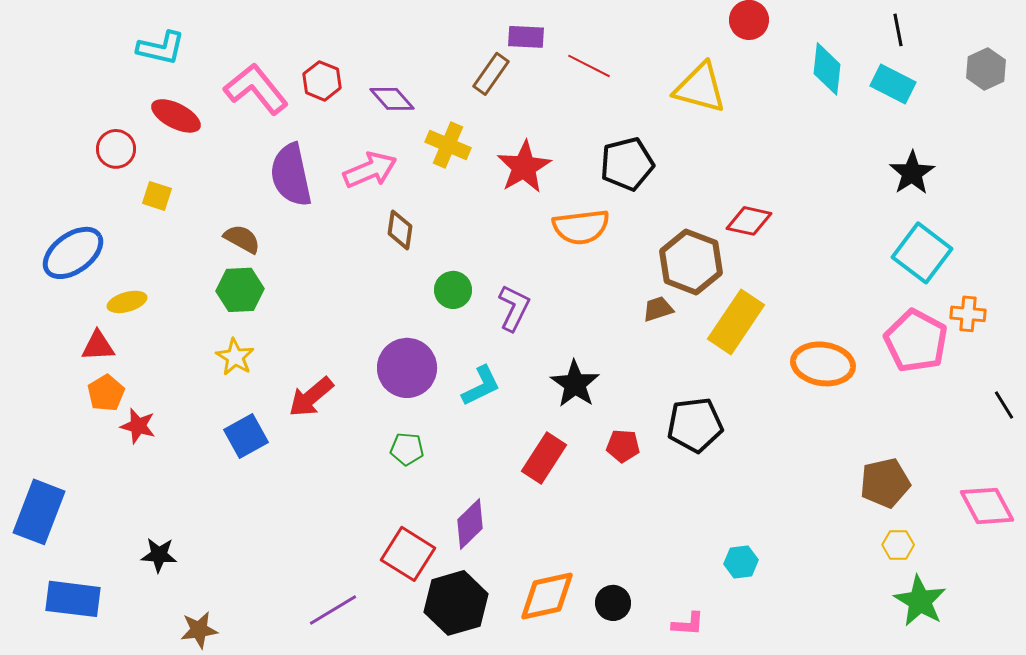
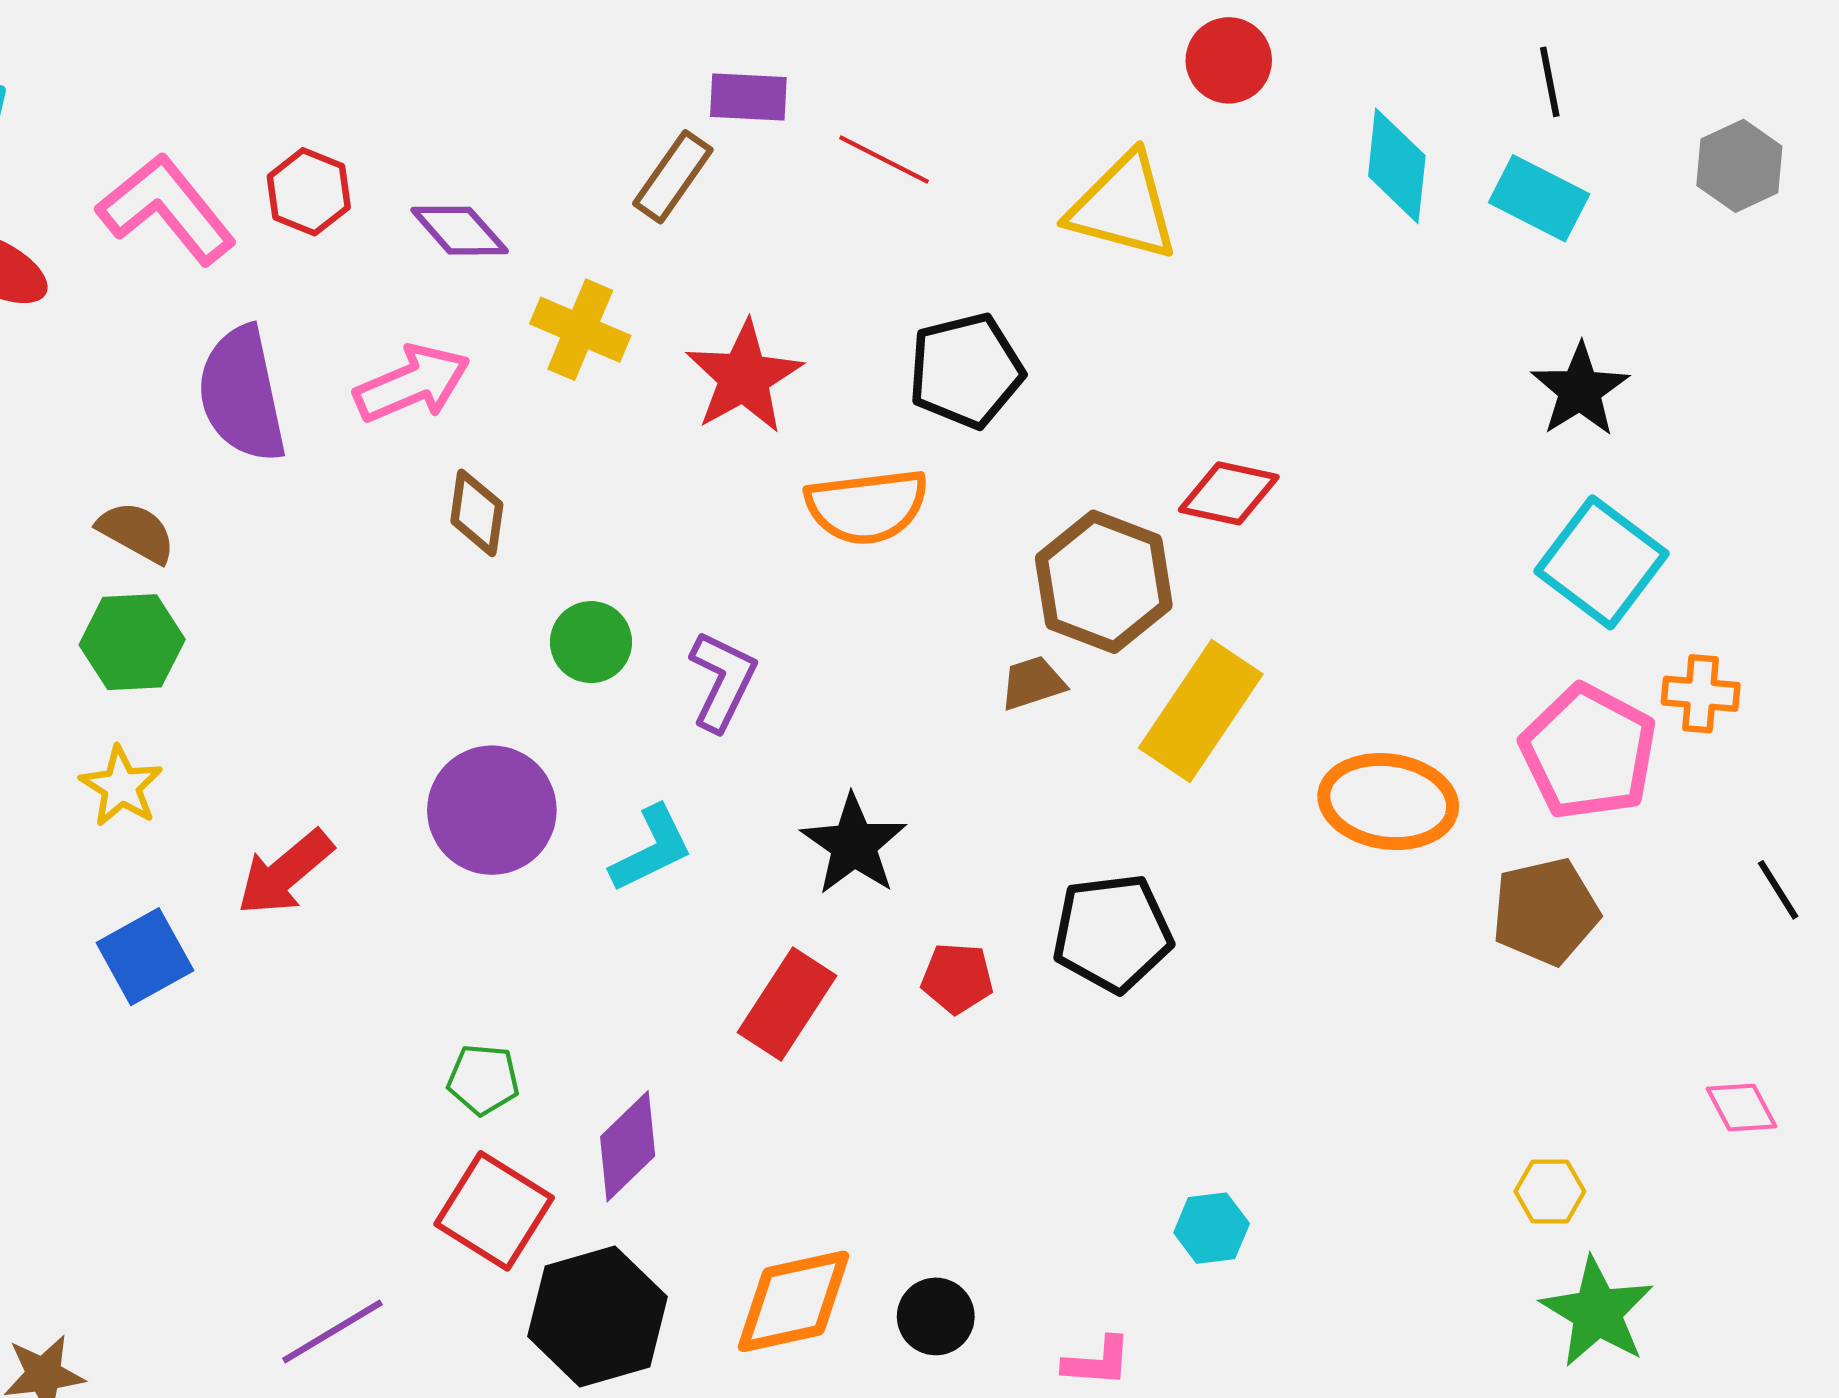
green pentagon: (407, 449) -> (483, 1079), moved
brown pentagon: (885, 483) -> (1545, 911), moved
pink diamond: (987, 506) -> (1742, 1107), size x0.6

